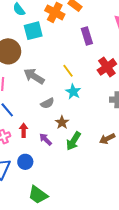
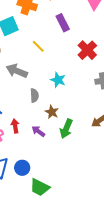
yellow line: (68, 71) -> (38, 46), moved
gray semicircle: (47, 103) -> (34, 95), turned -56
blue circle: (25, 162) -> (22, 168), moved

